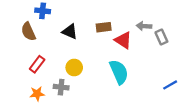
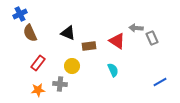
blue cross: (43, 11) -> (20, 14), moved, turned -32
brown rectangle: (104, 27) -> (89, 46), moved
cyan semicircle: (119, 72) -> (113, 70), size x0.6

